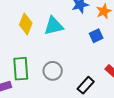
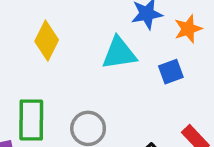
cyan triangle: (54, 26) -> (119, 53), moved

